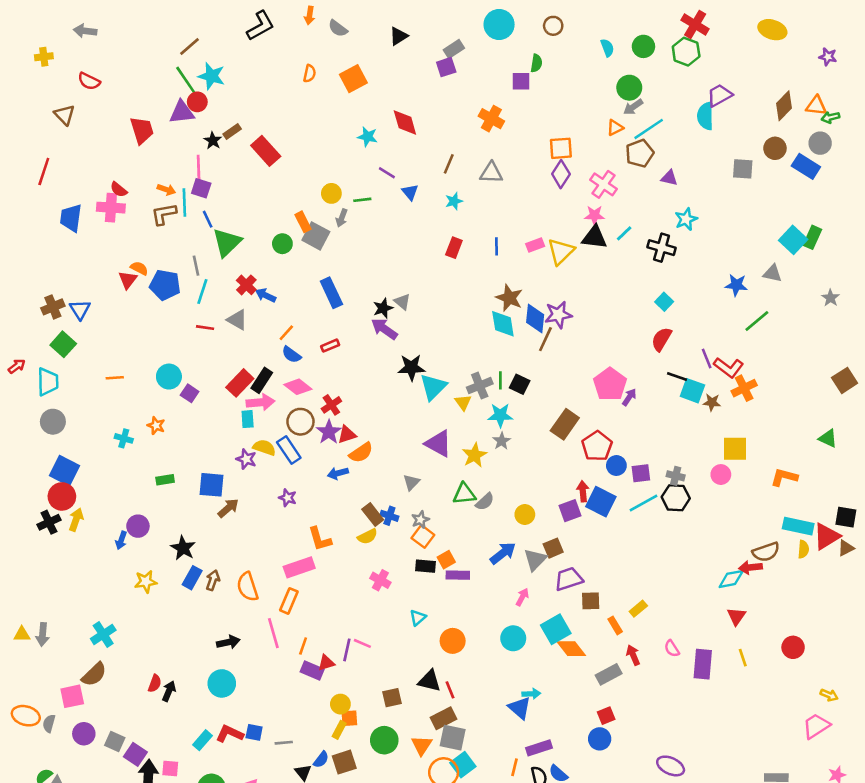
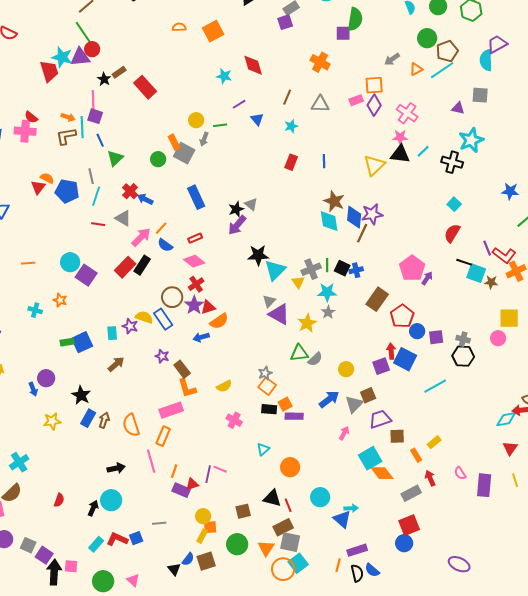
green semicircle: (536, 63) -> (355, 19), size x1.6
orange semicircle: (309, 73) -> (179, 27), turned -104
cyan star: (211, 76) -> (62, 57), moved
gray arrow: (633, 107) -> (392, 59), moved
brown pentagon: (640, 153) -> (447, 51), moved
gray square: (743, 169) -> (480, 95), moved
purple line: (387, 173) -> (239, 104), turned -64
cyan star: (686, 219) -> (471, 140), size x1.4
green triangle: (227, 242) -> (115, 158), size x0.7
pink rectangle: (535, 245) -> (356, 100), moved
purple arrow: (384, 329) -> (237, 225), turned -85
pink diamond: (298, 387) -> (194, 261), moved
purple square: (190, 393) -> (86, 275), size x1.5
pink arrow: (260, 402) -> (141, 237), moved, turned -40
cyan rectangle: (248, 419) -> (112, 333), moved
gray triangle: (411, 482) -> (269, 301), moved
blue square: (211, 485) -> (82, 342), moved, turned -30
cyan line: (643, 503) -> (435, 386), moved
brown rectangle: (373, 515) -> (182, 369), moved
blue cross: (389, 516) -> (356, 270), moved, turned -32
blue arrow: (121, 540) -> (33, 389), turned -40
cyan circle: (513, 638) -> (320, 497), moved
black arrow: (169, 691) -> (93, 508), moved
red square: (606, 716) -> (409, 525), size x1.5
blue square: (254, 732) -> (136, 538), turned -32
gray line: (284, 743) -> (159, 523), moved

